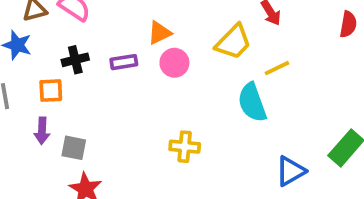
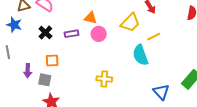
orange triangle: (159, 33) -> (91, 18), turned 40
black cross: (75, 60) -> (45, 33), turned -32
orange square: (51, 91) -> (52, 61), moved
blue triangle: (290, 171) -> (161, 92), turned -42

